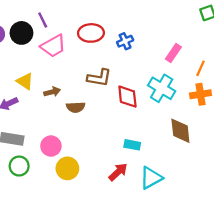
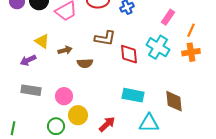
brown diamond: (180, 131) -> (174, 101), moved
cyan rectangle: (132, 145) -> (133, 95), size x1.5
green circle: (19, 166) -> (56, 126), moved
red arrow: (118, 172) -> (107, 124), moved
cyan triangle: (151, 178) -> (149, 123), turned 30

